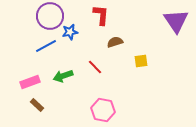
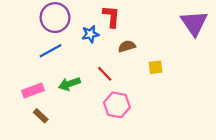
blue star: (70, 32) -> (90, 34), moved
pink hexagon: (103, 110) -> (117, 105), moved

